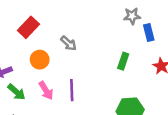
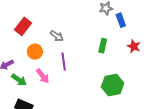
purple line: (72, 90) -> (64, 61), moved

